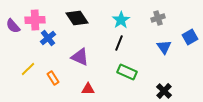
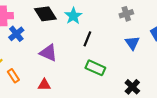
cyan star: (121, 20) -> (73, 16), moved
orange rectangle: (53, 78) -> (13, 76), moved
red triangle: (88, 89) -> (44, 85), moved

